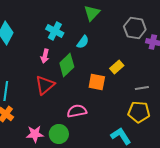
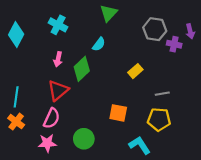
cyan cross: (55, 31) -> (58, 25), moved
orange square: (97, 82) -> (118, 113), moved
pink semicircle: (77, 111) -> (52, 118), moved, turned 126
green circle: (59, 134) -> (84, 139), moved

